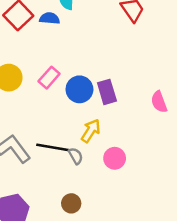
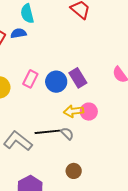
yellow arrow: (91, 131) -> (73, 111), turned -114
pink circle: (115, 158) -> (89, 112), moved

